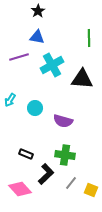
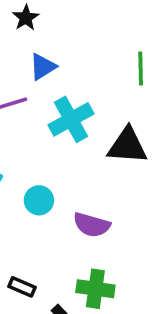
black star: (38, 11) -> (26, 18), moved
blue triangle: (37, 37) -> (43, 67), turned -42

